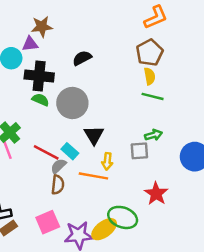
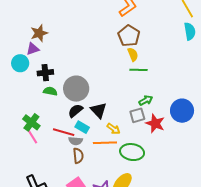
black semicircle: (82, 58) -> (75, 111), moved
black cross: (39, 76) -> (45, 73), size x0.7
yellow arrow: (107, 161) -> (114, 129), turned -48
gray semicircle: (58, 166) -> (76, 141), turned -120
red star: (156, 194) -> (155, 123), moved
green ellipse: (123, 217) -> (132, 152), moved

